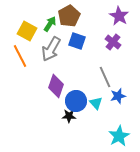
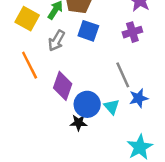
purple cross: (113, 42) -> (132, 32), turned 35
gray arrow: (51, 49) -> (57, 41), size x0.7
orange line: (20, 56) -> (30, 65), moved

